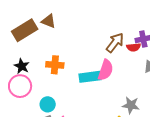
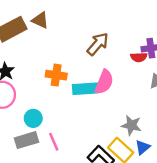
brown arrow: (115, 43) -> (98, 44), moved
orange cross: (55, 65) -> (56, 75), moved

